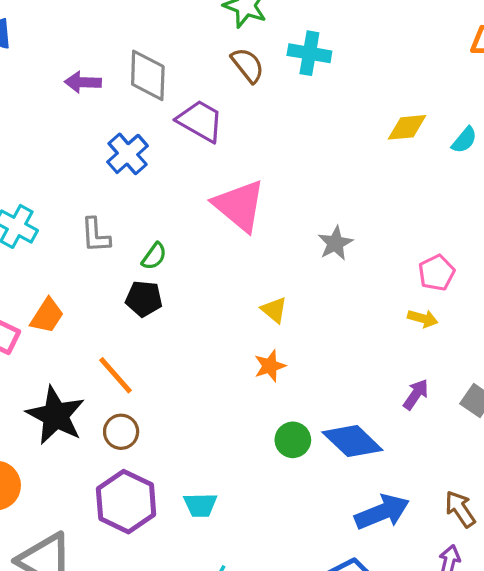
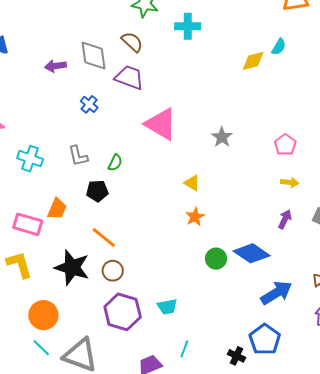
brown semicircle: (248, 65) -> (132, 42), moved
cyan semicircle: (464, 140) -> (279, 47), moved
blue cross: (128, 154) -> (89, 104), size x0.7
black pentagon: (144, 299) -> (97, 191), moved
yellow arrow: (423, 318) -> (290, 182), moved

